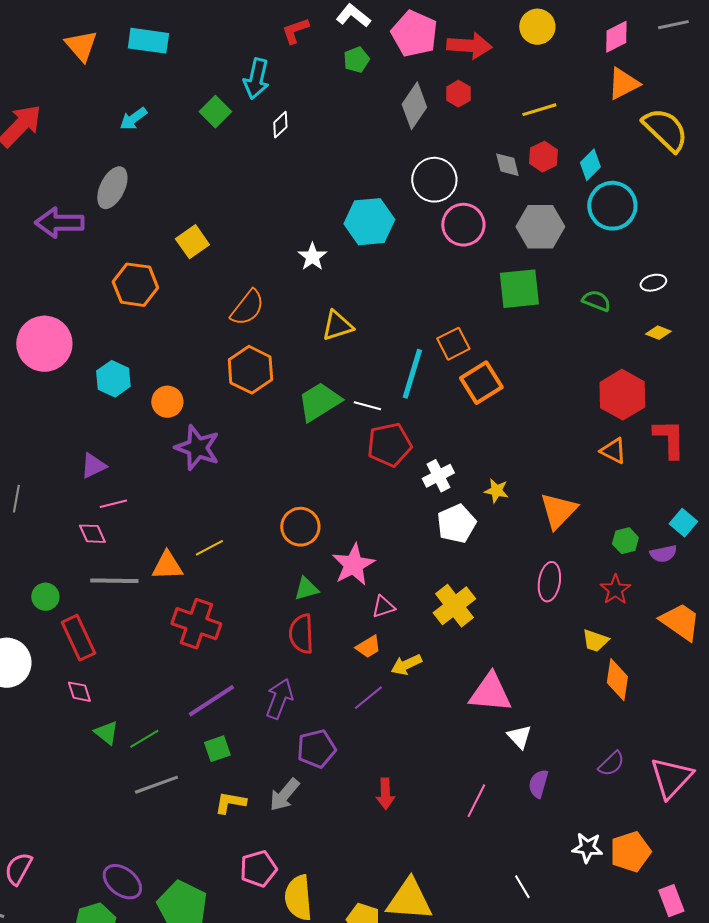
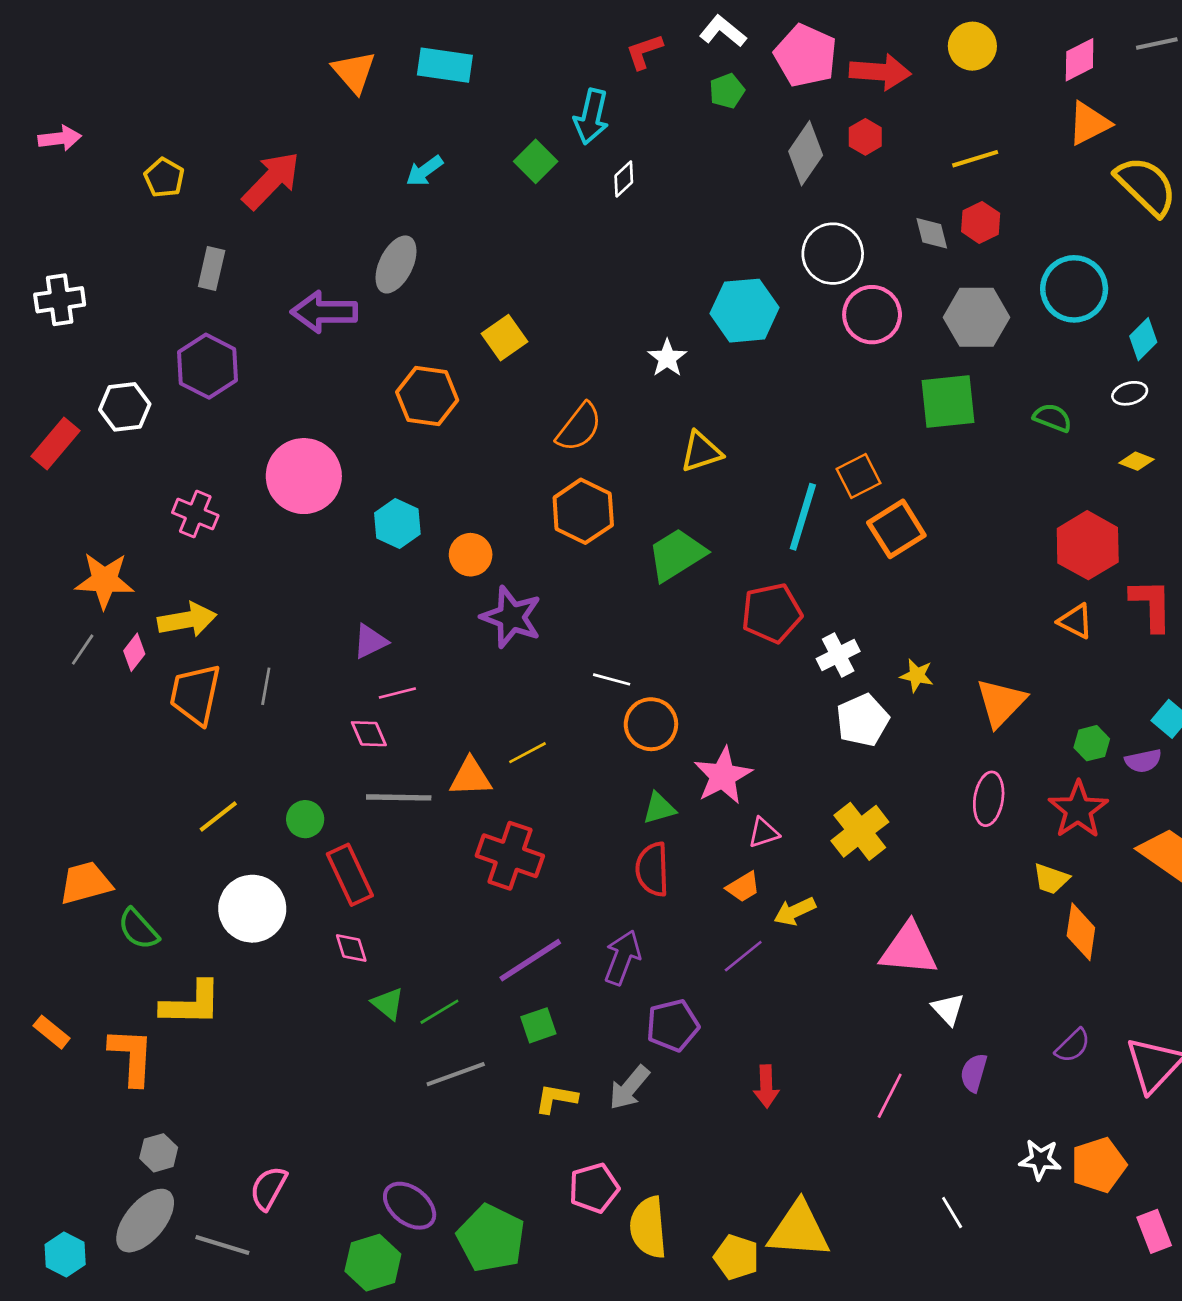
cyan diamond: (590, 165) -> (1143, 339), moved
white line: (367, 406) -> (612, 679), moved
red star: (615, 590) -> (1078, 810), size x1.4

